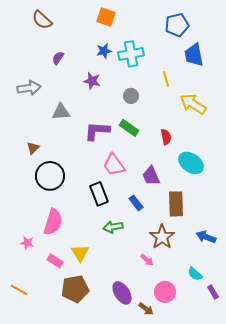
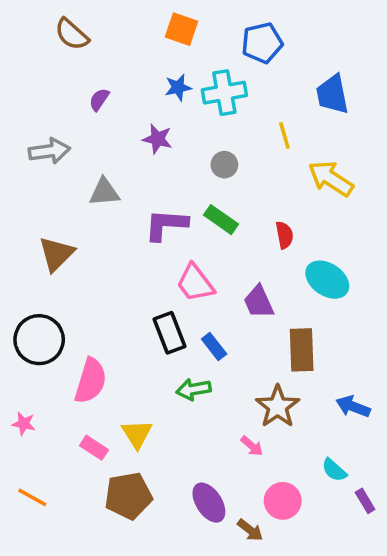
blue pentagon: (177, 25) -> (262, 43), moved
brown triangle: (33, 148) -> (56, 254), size x1.6
black circle: (50, 176) -> (39, 340), moved
blue rectangle: (136, 203) -> (214, 346), moved
pink star: (27, 243) -> (24, 424), moved

